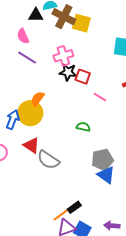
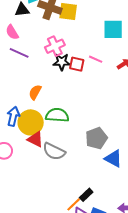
pink line: (100, 97) -> (96, 59), moved
yellow circle: (30, 113) -> (31, 122), moved
green semicircle: (83, 127) -> (57, 115), moved, size x1.6
gray pentagon: (102, 160) -> (96, 138), moved

